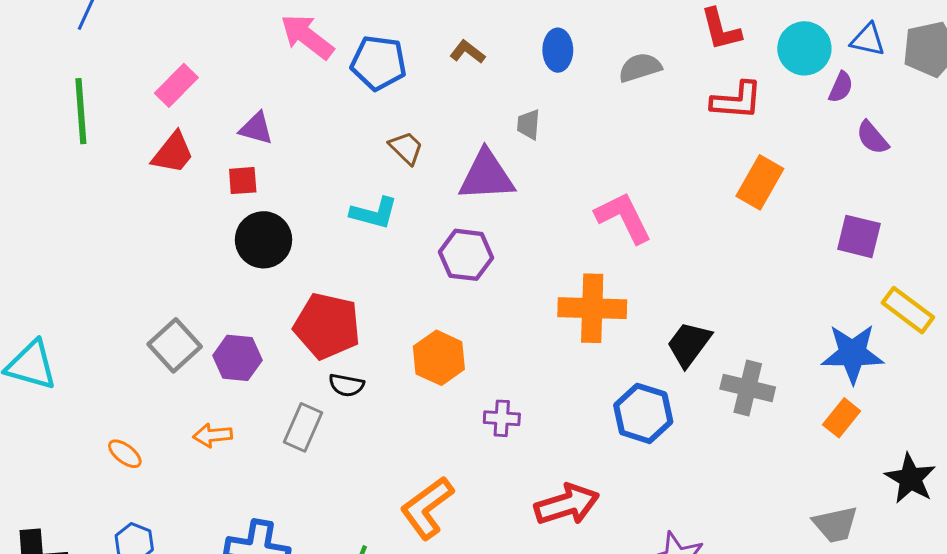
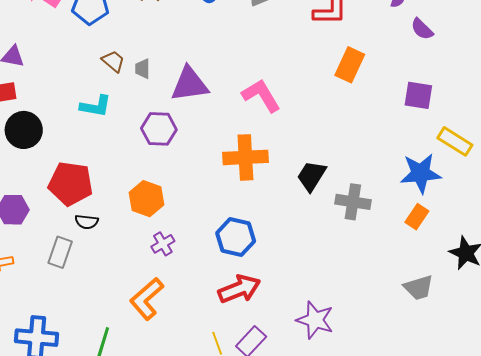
gray trapezoid: (529, 124) -> (143, 69), moved
purple triangle: (486, 176) -> (190, 84), moved
blue hexagon: (643, 413) -> (236, 237), moved
purple cross: (502, 418) -> (163, 244), moved, turned -30

